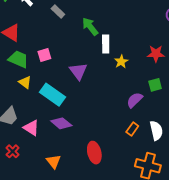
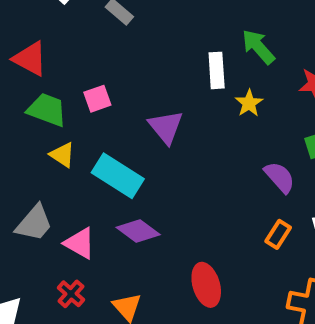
green arrow: (90, 27) -> (258, 47), moved
purple semicircle: (135, 100) -> (280, 177), turned 96
red cross: (13, 151) -> (71, 294), moved

